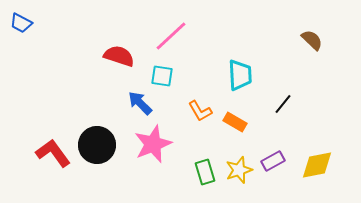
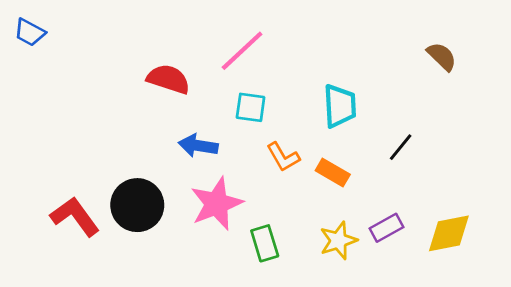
cyan square: (162, 76) -> (251, 107), moved
blue arrow: (140, 103) -> (198, 146), turned -36
green rectangle: (205, 172) -> (265, 243), moved

